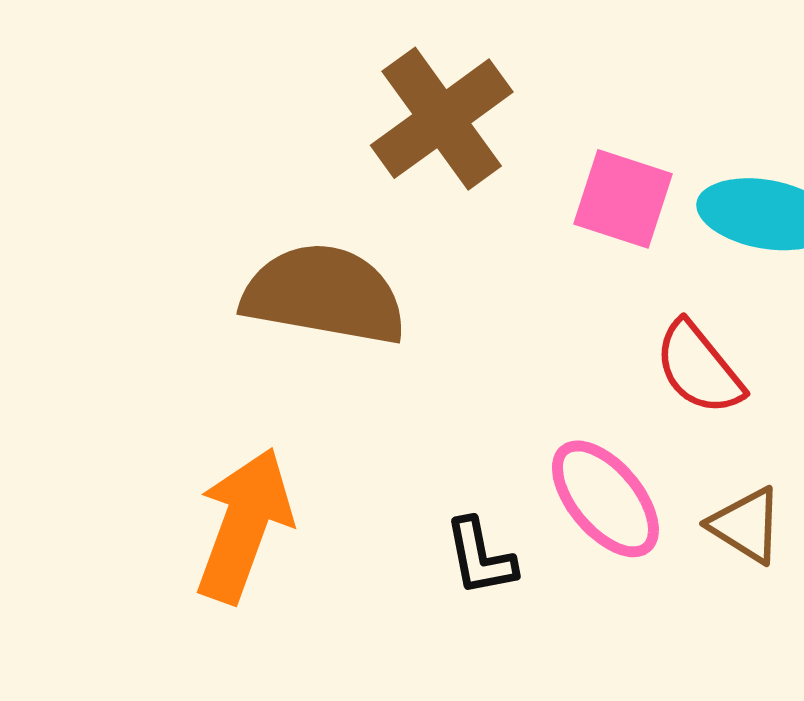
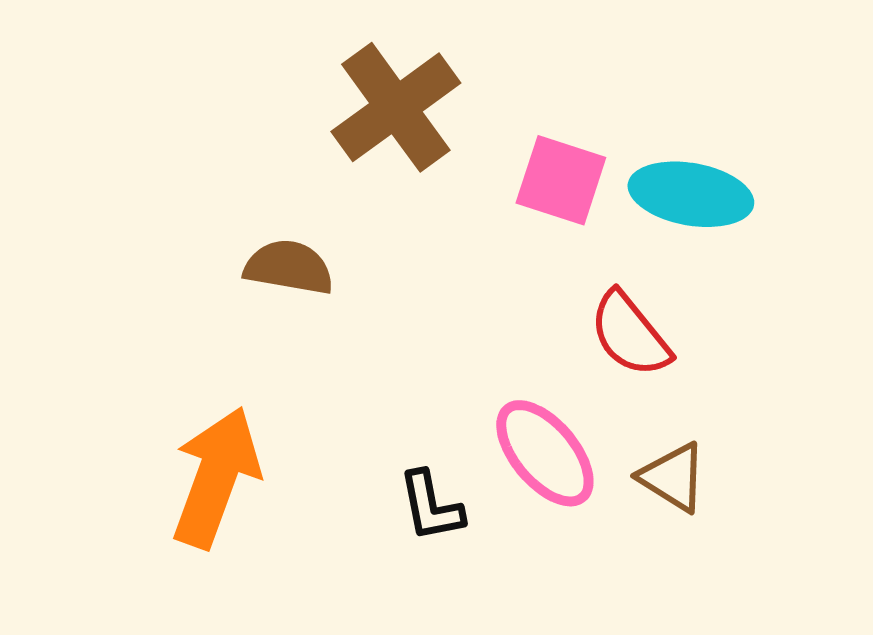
brown semicircle: (324, 294) -> (289, 267), size x0.6

